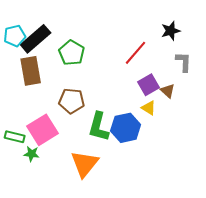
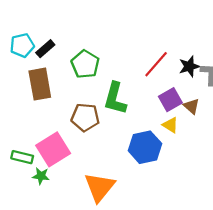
black star: (171, 31) -> (189, 66), moved
black rectangle: (36, 39) -> (45, 49), size x0.6
green L-shape: (99, 127) -> (115, 98), moved

